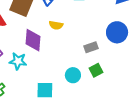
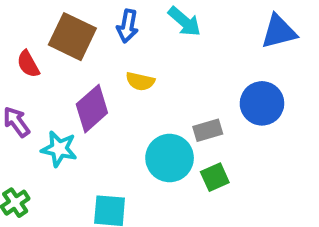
purple diamond: (33, 40) -> (92, 109), turned 40
cyan circle: (73, 75) -> (170, 158), moved, size x1.5

